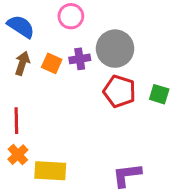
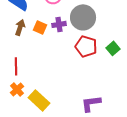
green square: (159, 94) -> (113, 48), turned 32
yellow rectangle: (50, 171) -> (39, 100), turned 40

